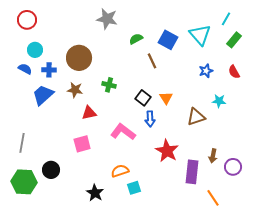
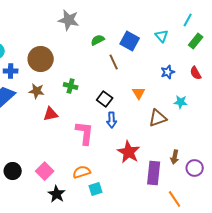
cyan triangle: (200, 35) -> (162, 36), size x0.6
orange triangle: (166, 98) -> (139, 93), moved
pink L-shape: (123, 132) -> (85, 133), turned 60
pink square: (82, 144) -> (45, 171), moved, turned -30

